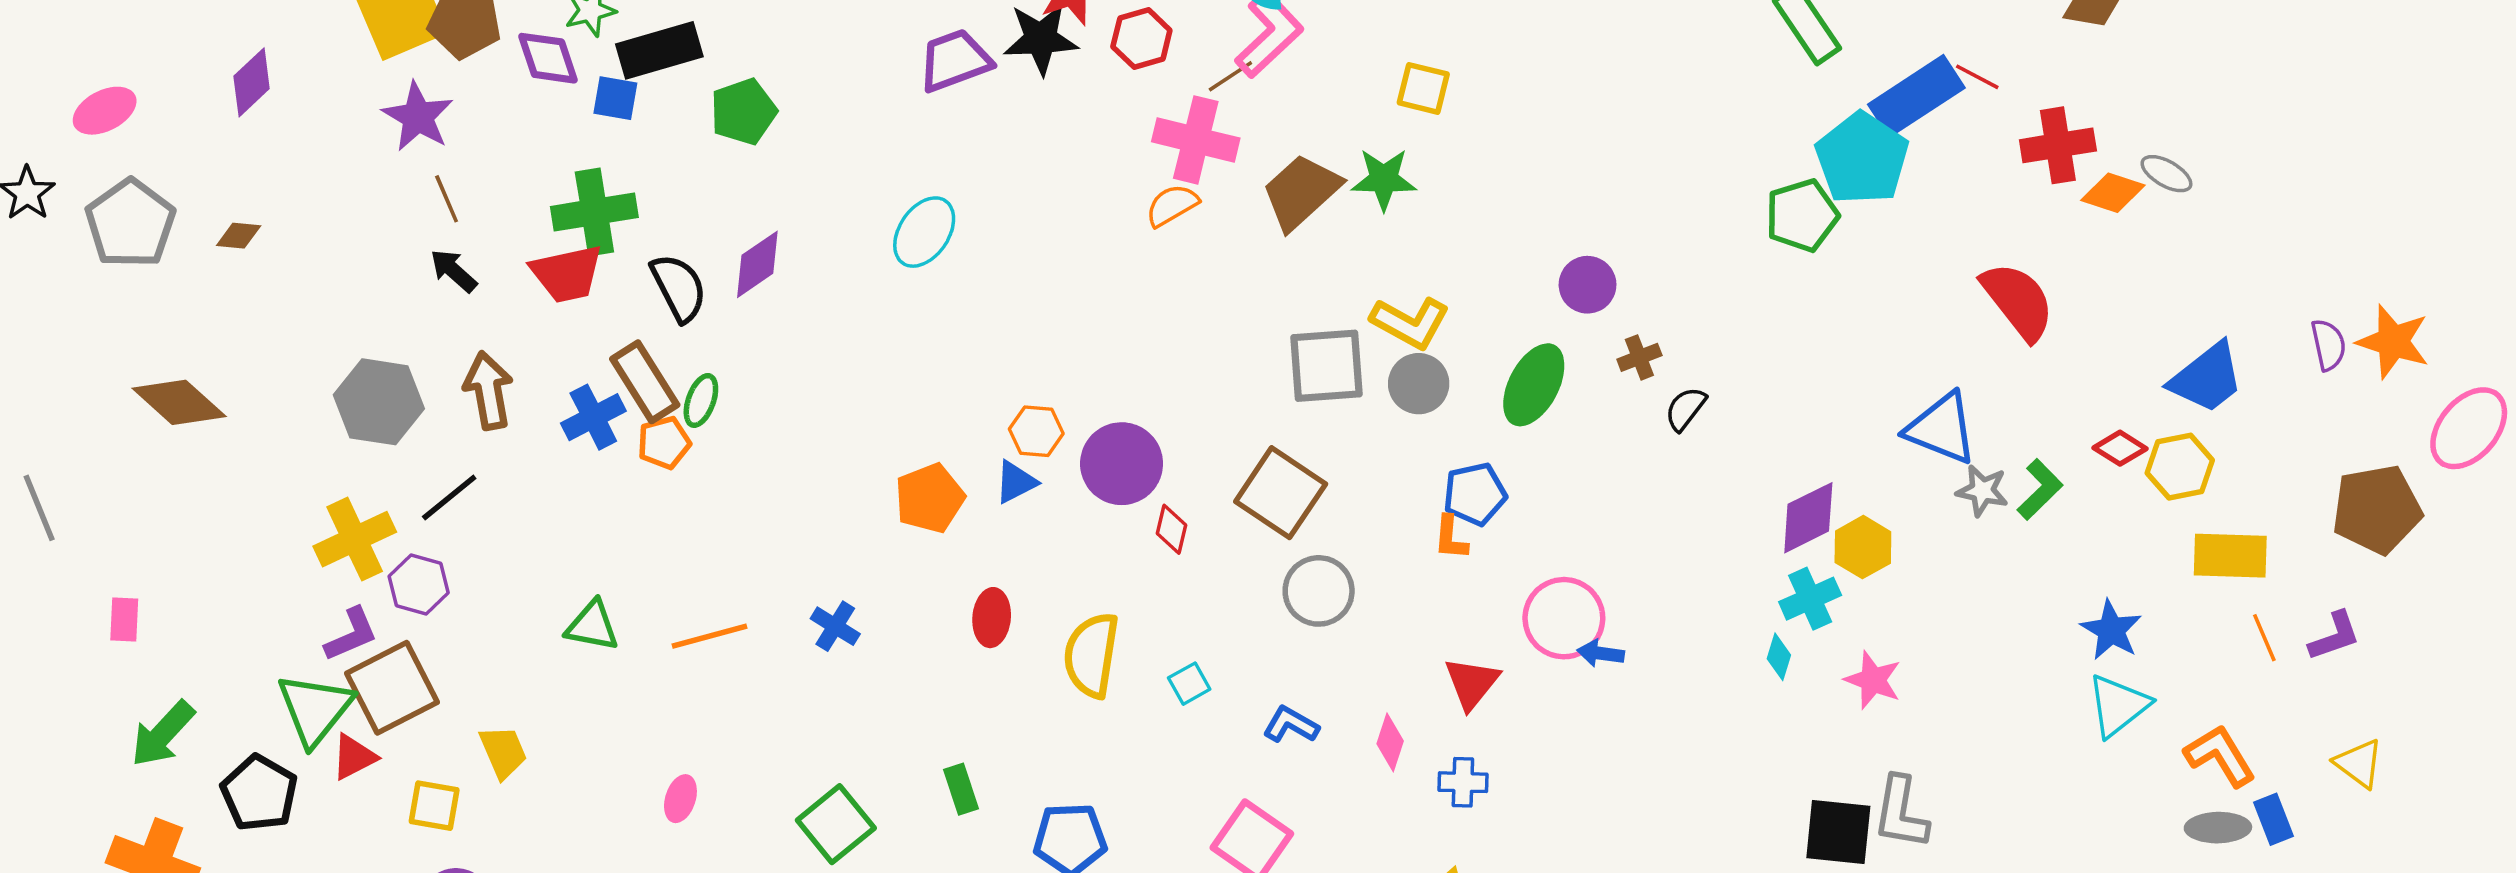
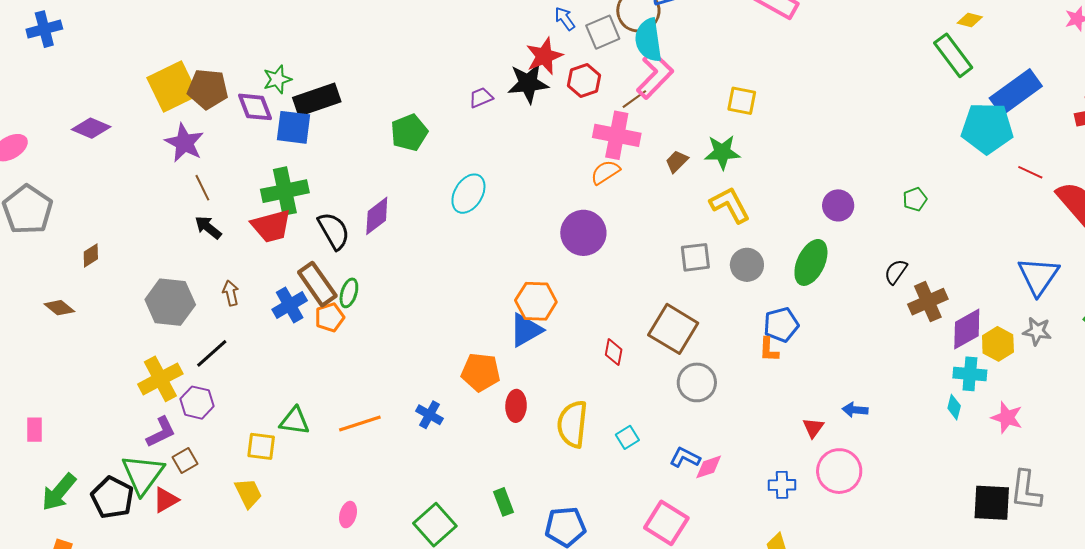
purple trapezoid: (955, 60) -> (481, 98), size x0.6
red line: (1977, 77) -> (1030, 172), moved
purple diamond: (252, 82) -> (91, 128), turned 69
blue square: (615, 98) -> (294, 127), size x1.4
green pentagon: (743, 112) -> (409, 132), moved
cyan pentagon: (1862, 158) -> (987, 128), turned -30
brown trapezoid: (1301, 192) -> (677, 161), size x0.5
green pentagon: (1802, 215) -> (915, 199), moved, size x0.6
brown diamond: (239, 236) -> (91, 255), moved, turned -35
yellow L-shape: (1410, 323) -> (730, 205), moved, turned -144
brown cross: (1639, 357) -> (928, 302), moved, size x1.6
gray square: (1326, 366) -> (695, 257), size x0.7
brown arrow: (488, 391) -> (231, 293), size x0.6
brown diamond: (179, 402) -> (59, 308), size x0.6
blue triangle: (1941, 428) -> (1038, 276), turned 45
orange hexagon: (1036, 431) -> (536, 301), size x1.4
purple circle: (1122, 464) -> (583, 233), moved
blue triangle: (1016, 482) -> (526, 330), size x1.4
gray star: (1982, 491) -> (1037, 331), moved
orange pentagon: (930, 498) -> (481, 372), moved, turned 30
cyan cross: (1810, 599) -> (970, 374), turned 32
pink circle: (1564, 618) -> (839, 471), moved
red triangle: (1472, 683) -> (813, 428), moved, size x0.7
brown square: (392, 688) -> (185, 460), size x0.5
pink diamond: (1390, 742) -> (709, 467), moved, turned 56
black pentagon: (259, 793) -> (112, 498), moved
yellow square: (434, 806) -> (261, 446), moved

